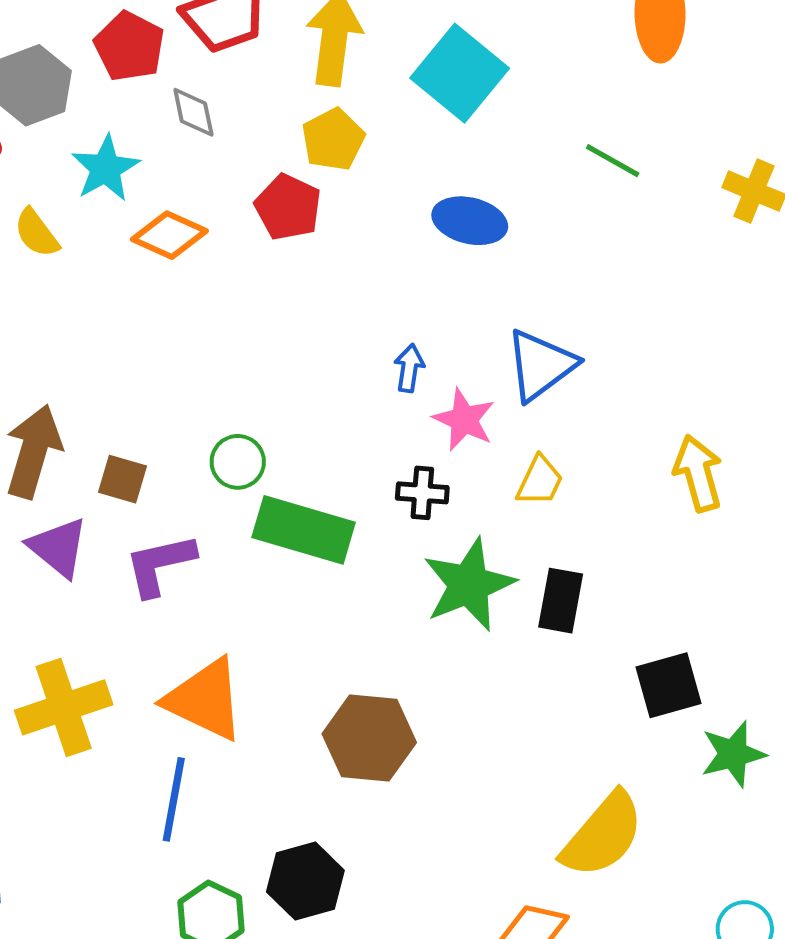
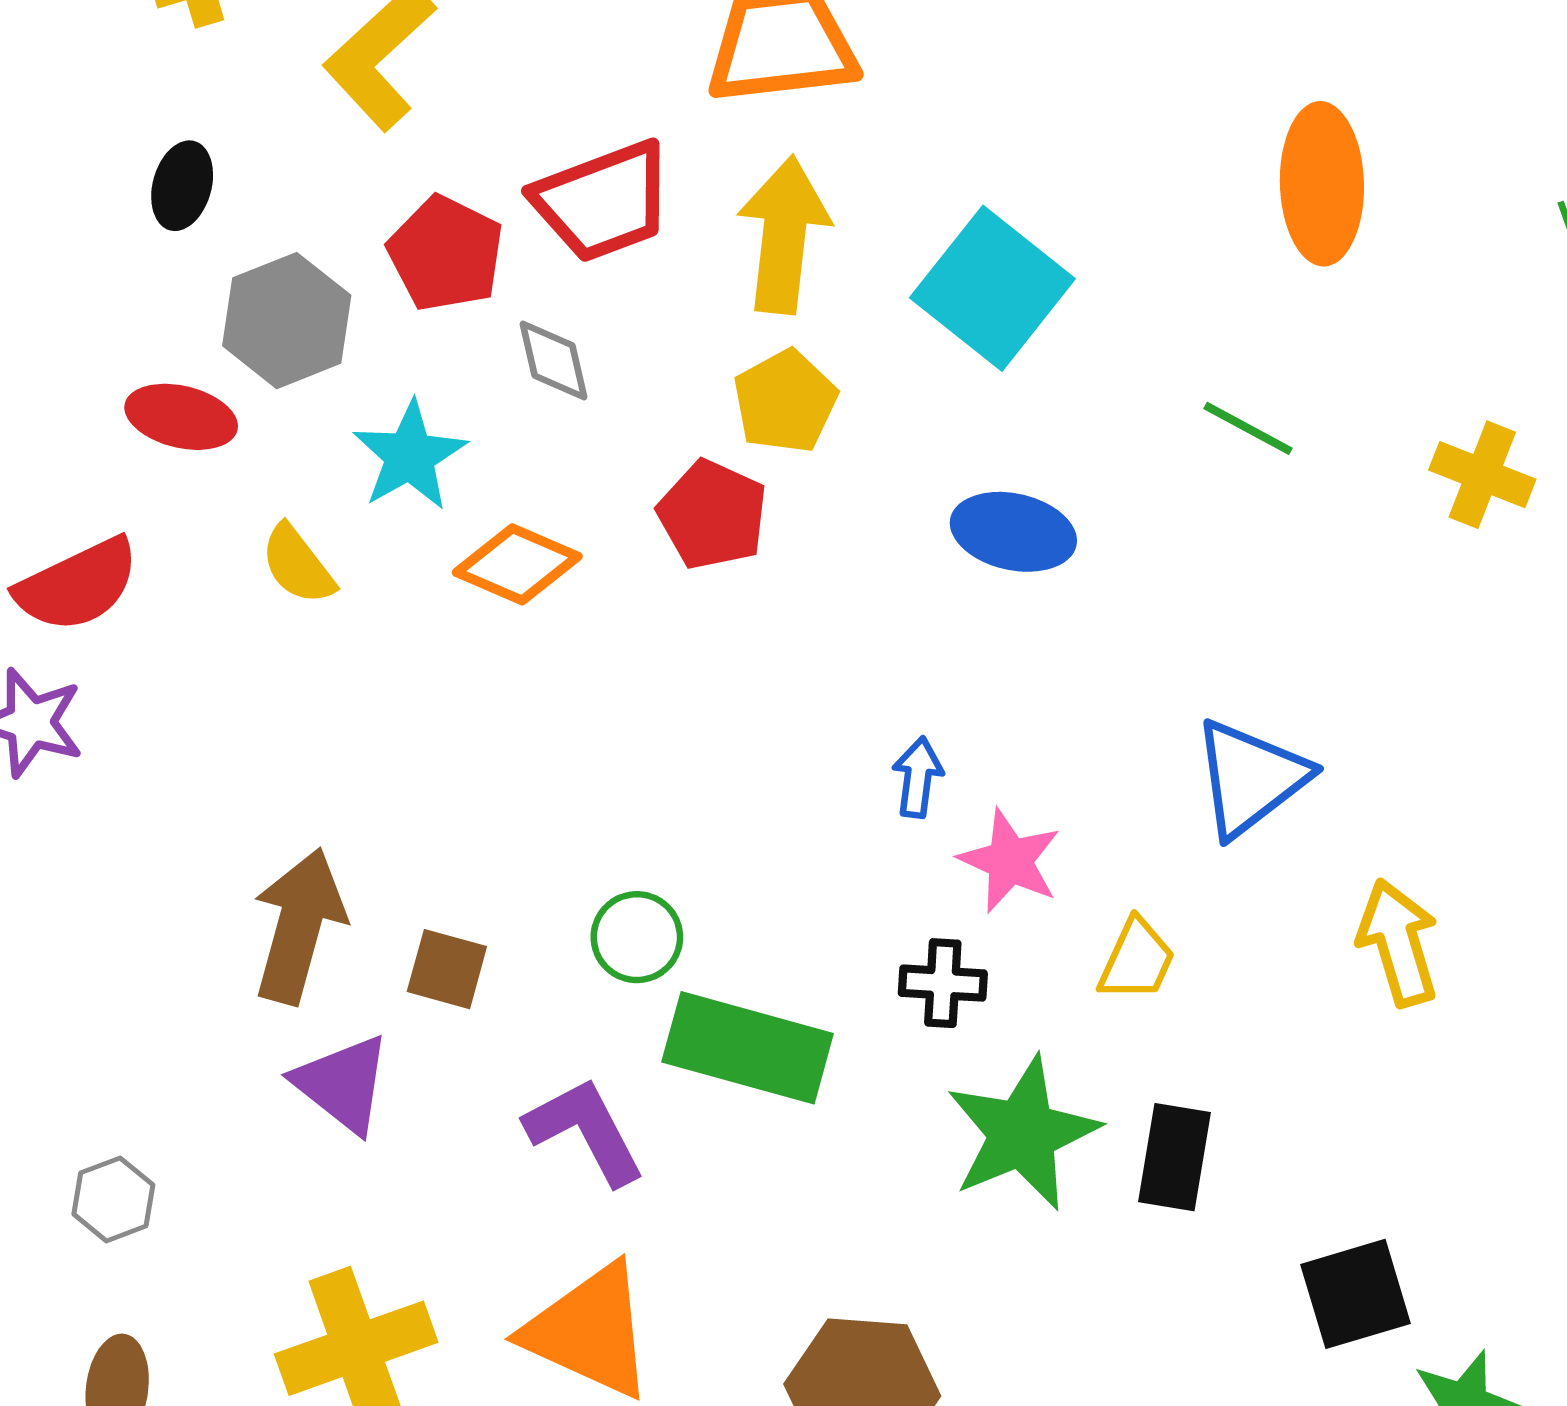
blue triangle: (541, 365) -> (1250, 778), moved
purple L-shape: (160, 565) -> (585, 1131), moved, turned 76

